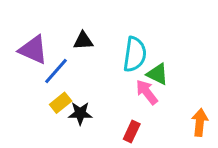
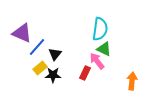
black triangle: (83, 41) -> (55, 54), moved, turned -48
cyan semicircle: (135, 54) -> (100, 29), moved
red rectangle: (132, 132) -> (85, 73), moved

